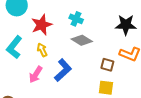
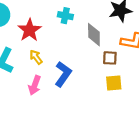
gray diamond: (82, 40) -> (94, 35), moved, turned 70

